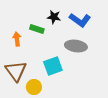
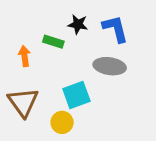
blue L-shape: (80, 20) -> (115, 29), turned -140
yellow circle: (34, 87) -> (62, 122), moved

